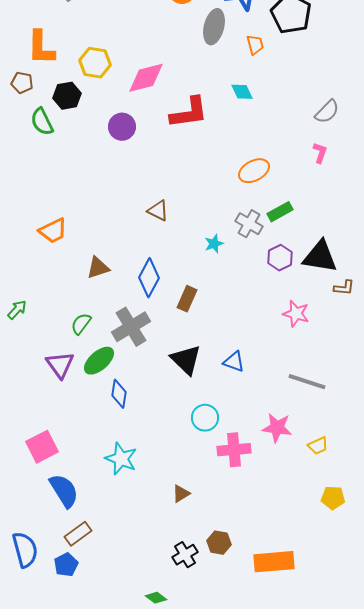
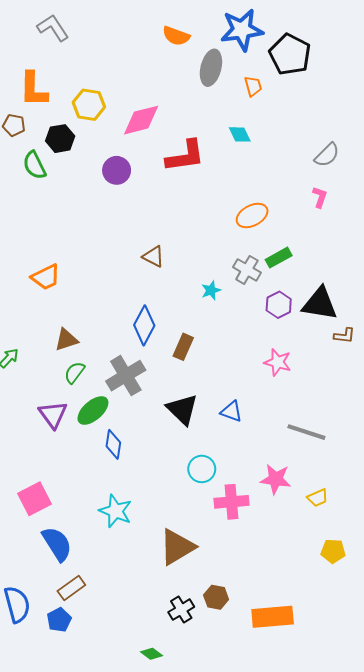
brown triangle: (98, 268) -> (66, 340), moved
pink star: (296, 314) -> (278, 362), moved
brown triangle: (181, 494) -> (177, 547), size x2.0

